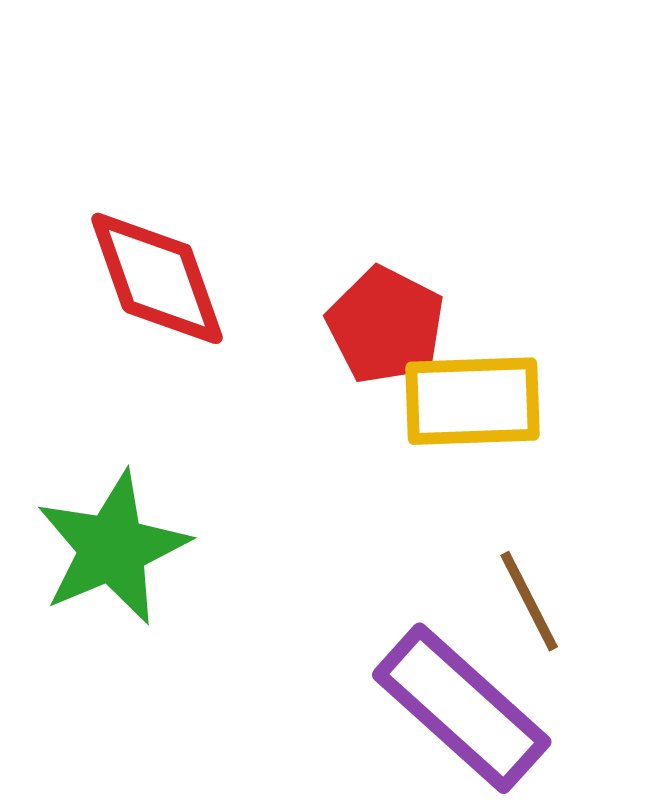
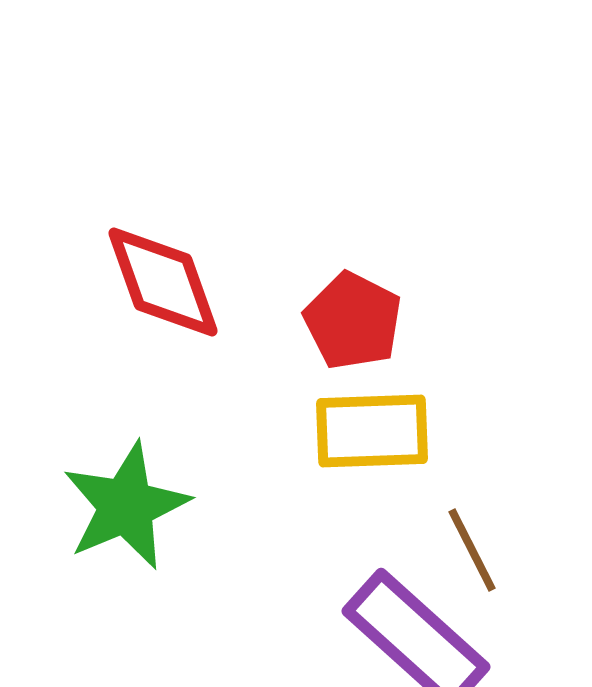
yellow rectangle: (473, 401) -> (372, 431), moved

